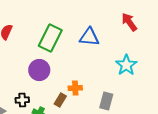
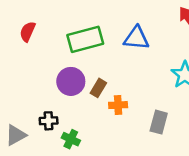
green rectangle: (50, 38) -> (85, 39), turned 48
brown rectangle: (60, 100) -> (98, 88), moved

